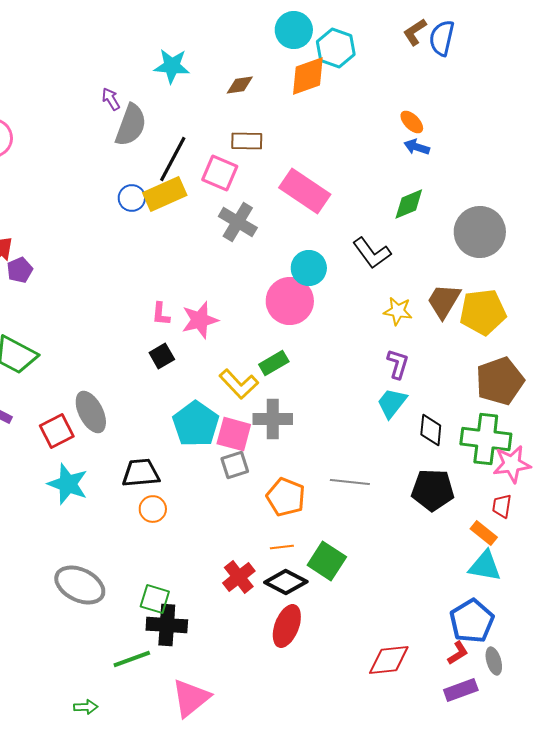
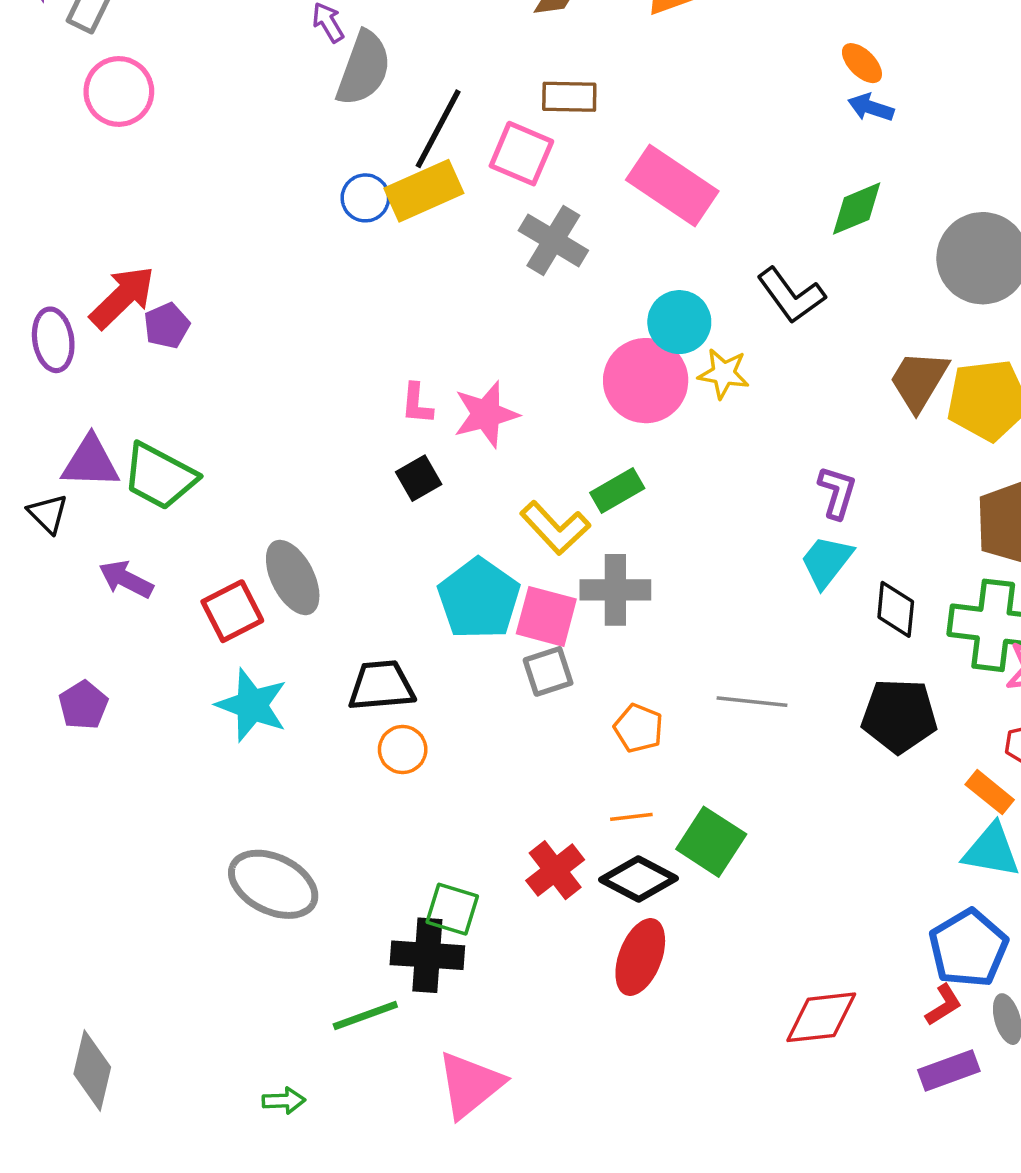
yellow star: (398, 311) -> (724, 373), moved
orange pentagon: (286, 497) -> (639, 728), size x0.7
green square: (155, 599) -> (452, 909), moved

